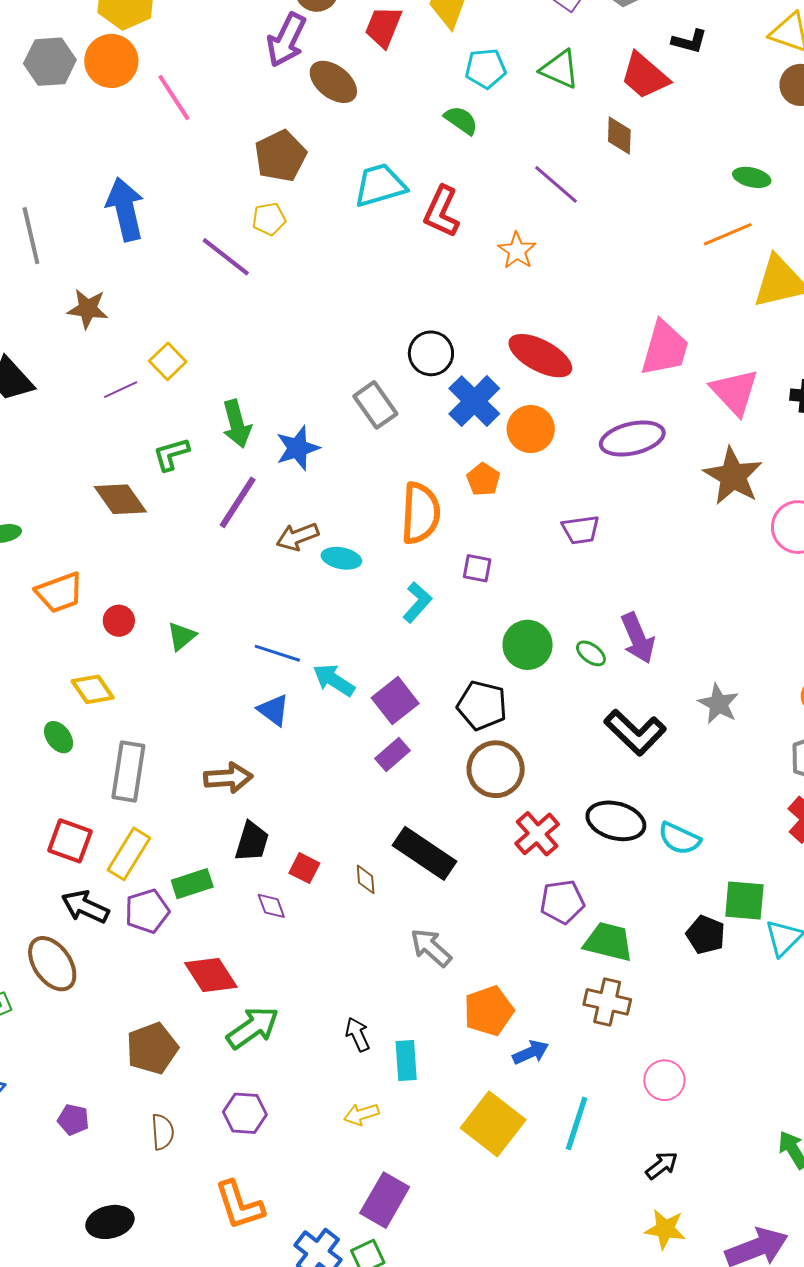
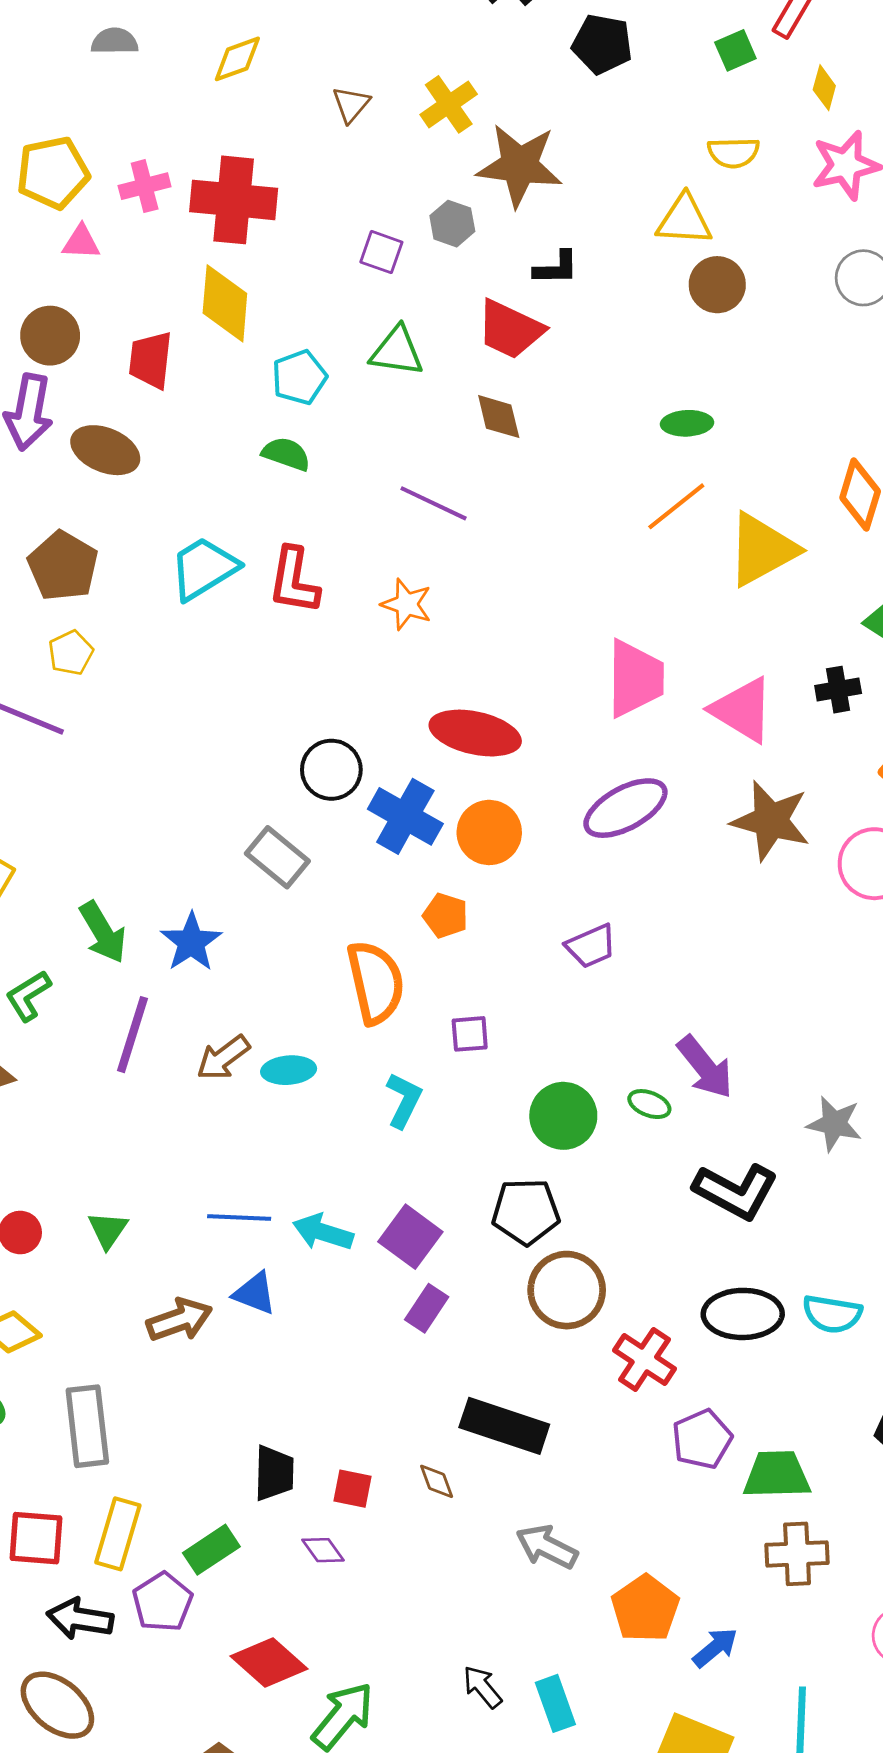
brown arrow: (228, 778) -> (179, 1320), moved

